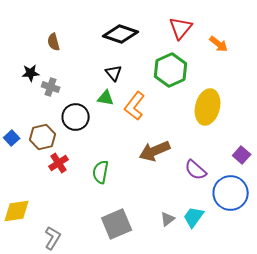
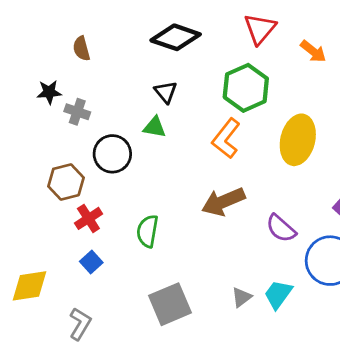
orange L-shape: (135, 106) -> (226, 138), moved
blue square: (12, 138) -> (91, 262), moved

